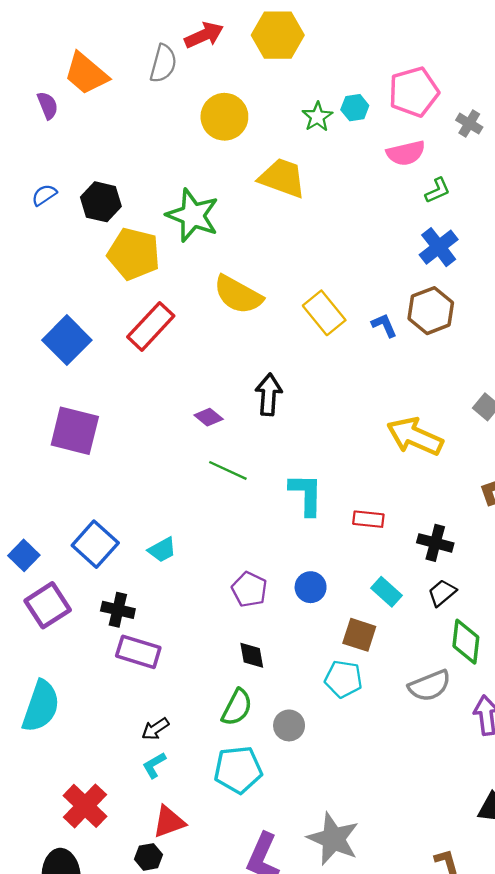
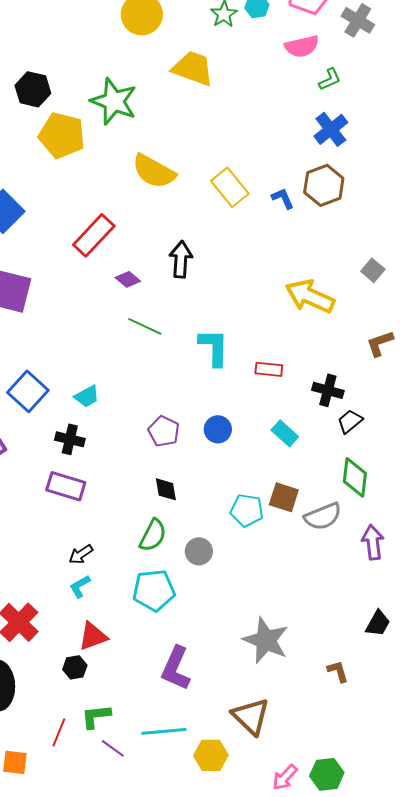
gray cross: (469, 124) -> (358, 20), size x1.4
red rectangle: (151, 326) -> (94, 235), moved
black trapezoid: (442, 593) -> (350, 421), moved
black cross: (118, 610) -> (70, 439), moved
brown square: (359, 635) -> (284, 497), moved
gray star: (333, 839) -> (266, 640), moved

